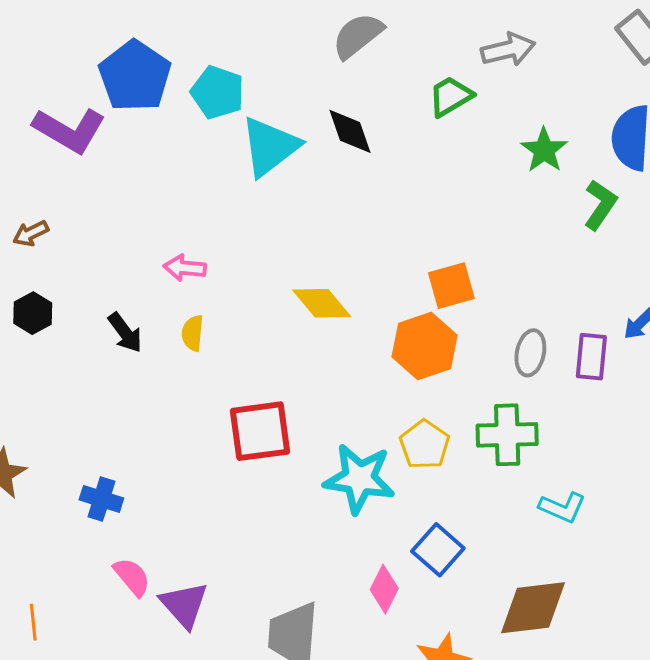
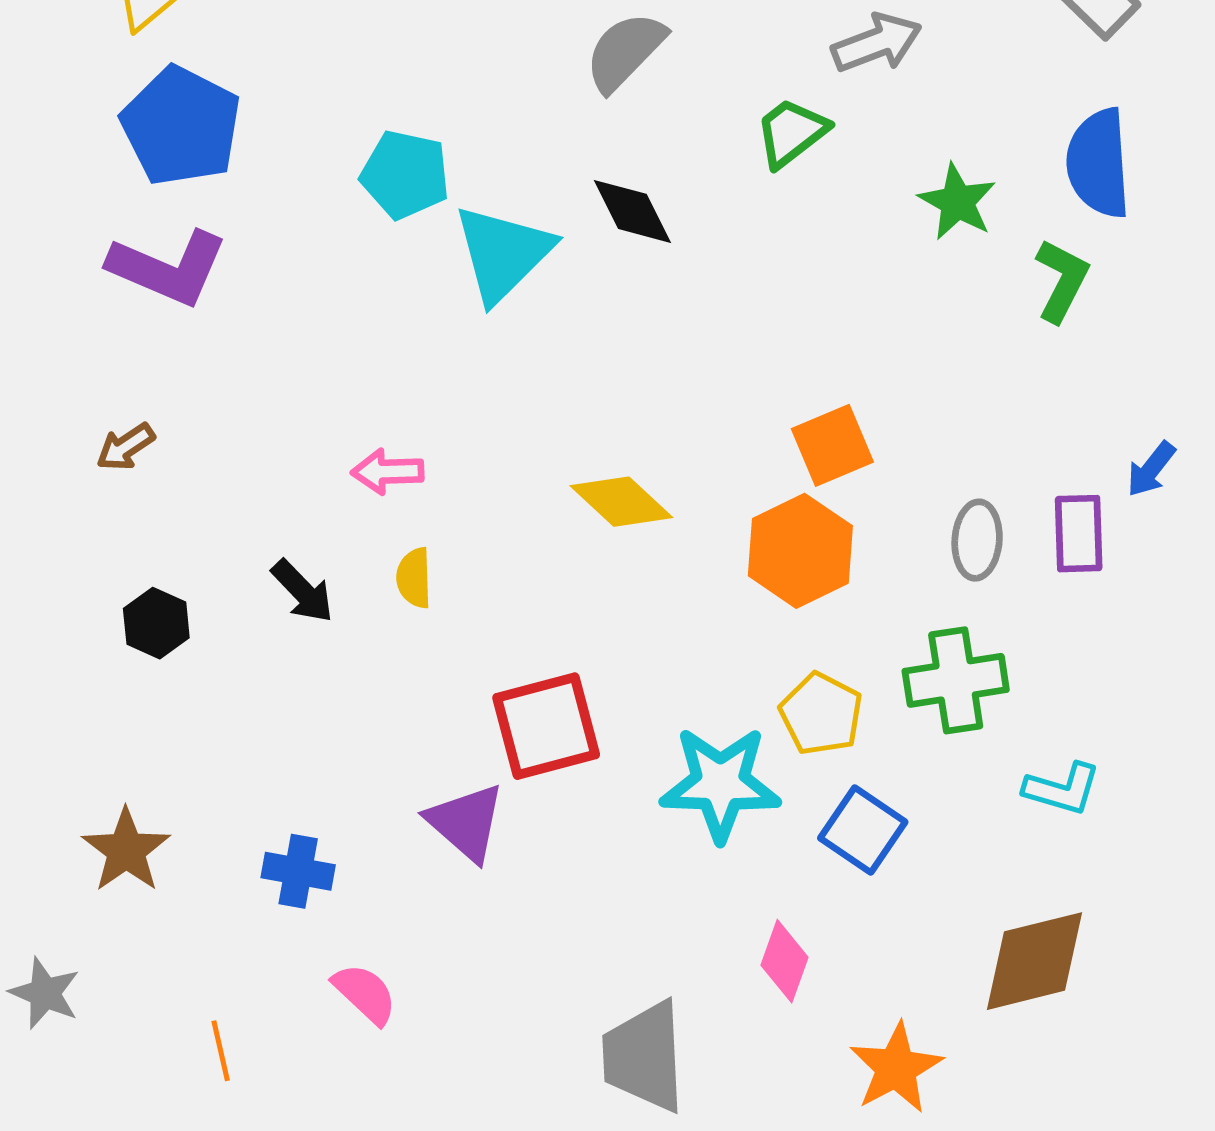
blue pentagon: (135, 76) -> (181, 126), moved
black hexagon: (33, 313) -> (156, 623), moved
blue square: (438, 550) -> (863, 830), moved
purple triangle: (184, 605) -> (466, 822), moved
orange line: (33, 622) -> (221, 1051), moved

